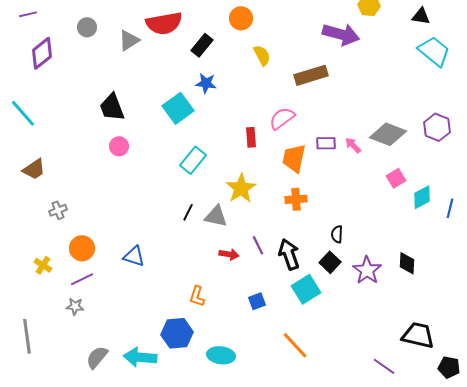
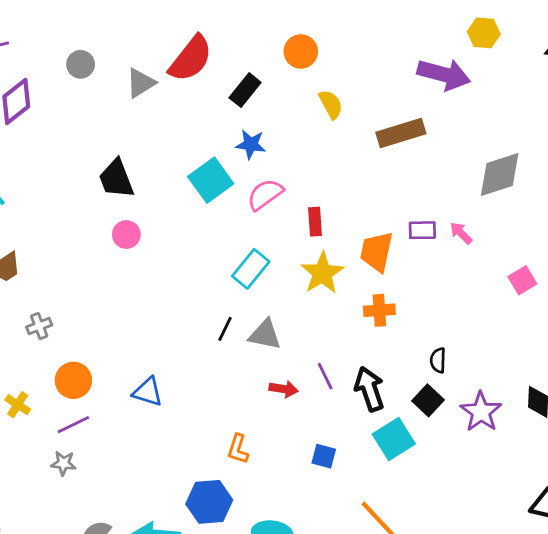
red semicircle: (164, 23) -> (191, 59), turned -42
pink semicircle: (282, 118) -> (265, 194), moved
gray diamond: (388, 134) -> (500, 174), moved, turned -39
cyan rectangle: (193, 160) -> (251, 269), moved
yellow star: (241, 188) -> (322, 273), moved
blue square: (257, 301) -> (324, 456), turned 36

